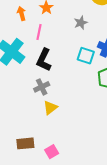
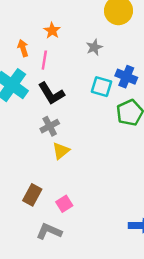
orange arrow: (21, 13) -> (23, 48), moved
black L-shape: (44, 60) -> (51, 93), turned -55
brown rectangle: (25, 143) -> (32, 195), turned -54

